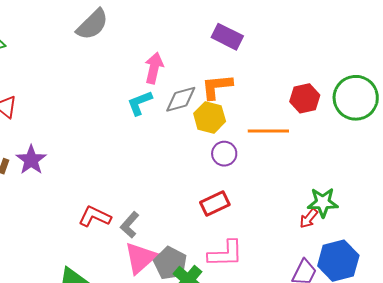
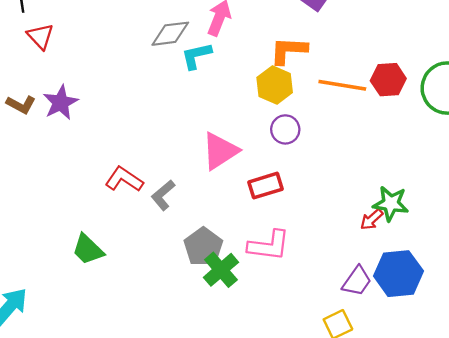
gray diamond: (181, 99) -> (170, 34), moved
orange line: (268, 131) -> (342, 85), moved
pink triangle: (140, 258) -> (220, 151), moved

